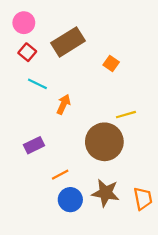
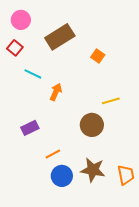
red square: (27, 52) -> (15, 48), moved
brown circle: (104, 142) -> (92, 125), size x0.7

